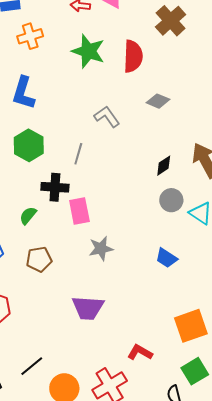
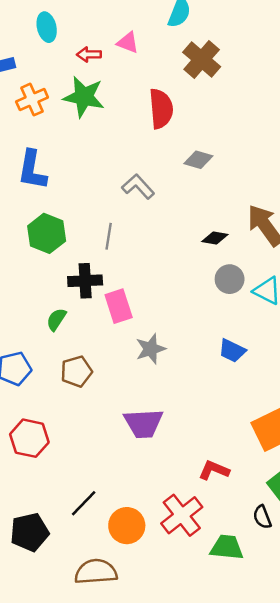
green star: (88, 51) -> (84, 97), moved
black diamond: (164, 166) -> (215, 238), turned 50

